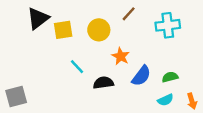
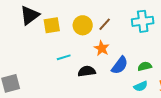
brown line: (129, 14) -> (105, 24), moved
cyan line: (77, 67) -> (64, 57), turned -64

